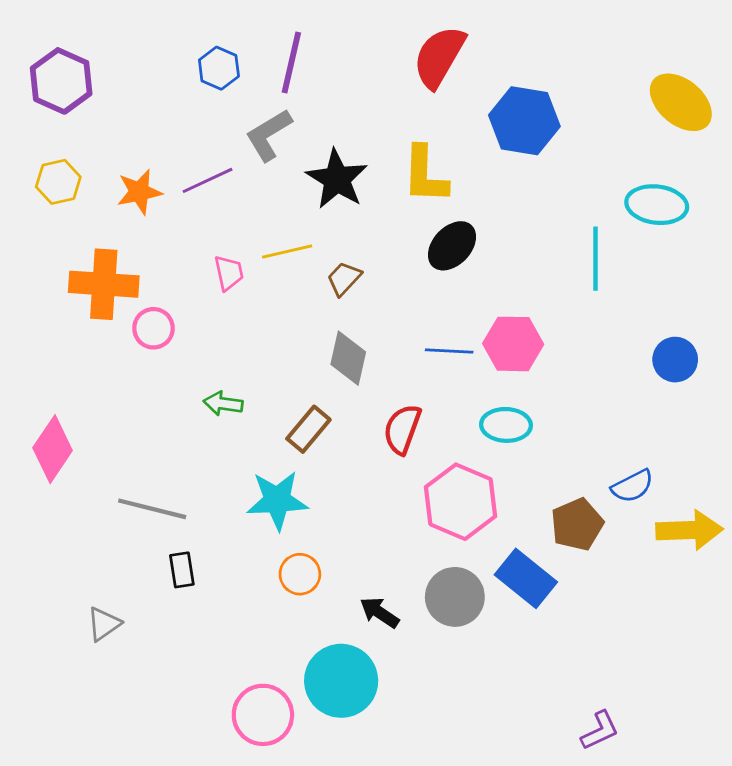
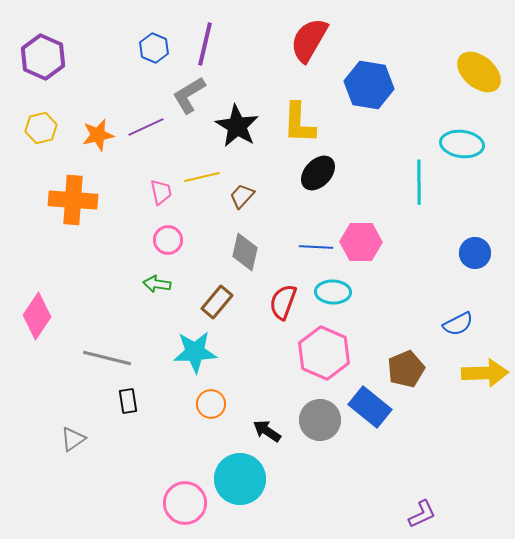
pink circle: (154, 328) -> (168, 240), moved
cyan ellipse: (506, 425) -> (333, 292), moved
blue semicircle: (633, 486) -> (458, 324), moved

